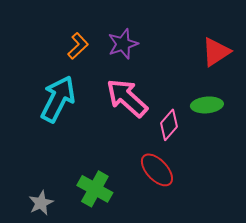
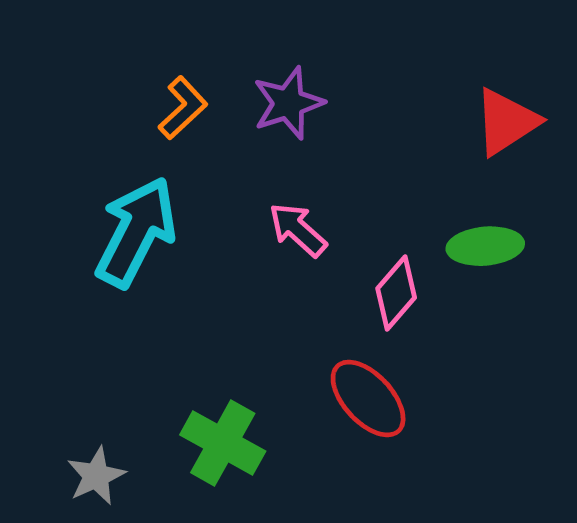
pink arrow: (127, 98) -> (298, 230), size x0.6

